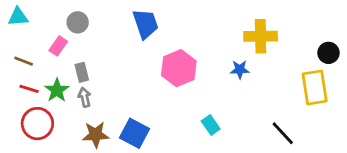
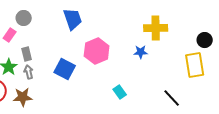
blue square: (134, 133) -> (65, 69), moved
brown star: (96, 135) -> (23, 97), moved

